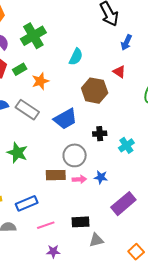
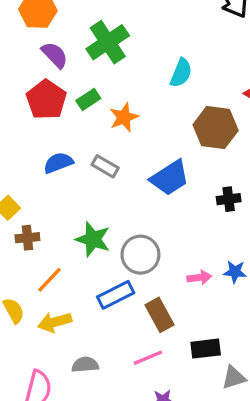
gray rectangle: (27, 110) -> (105, 166), size x0.7
gray circle: (75, 155) -> (140, 255), moved
brown rectangle: (56, 175) -> (159, 315), moved, turned 66
blue rectangle: (27, 203) -> (116, 295), moved

